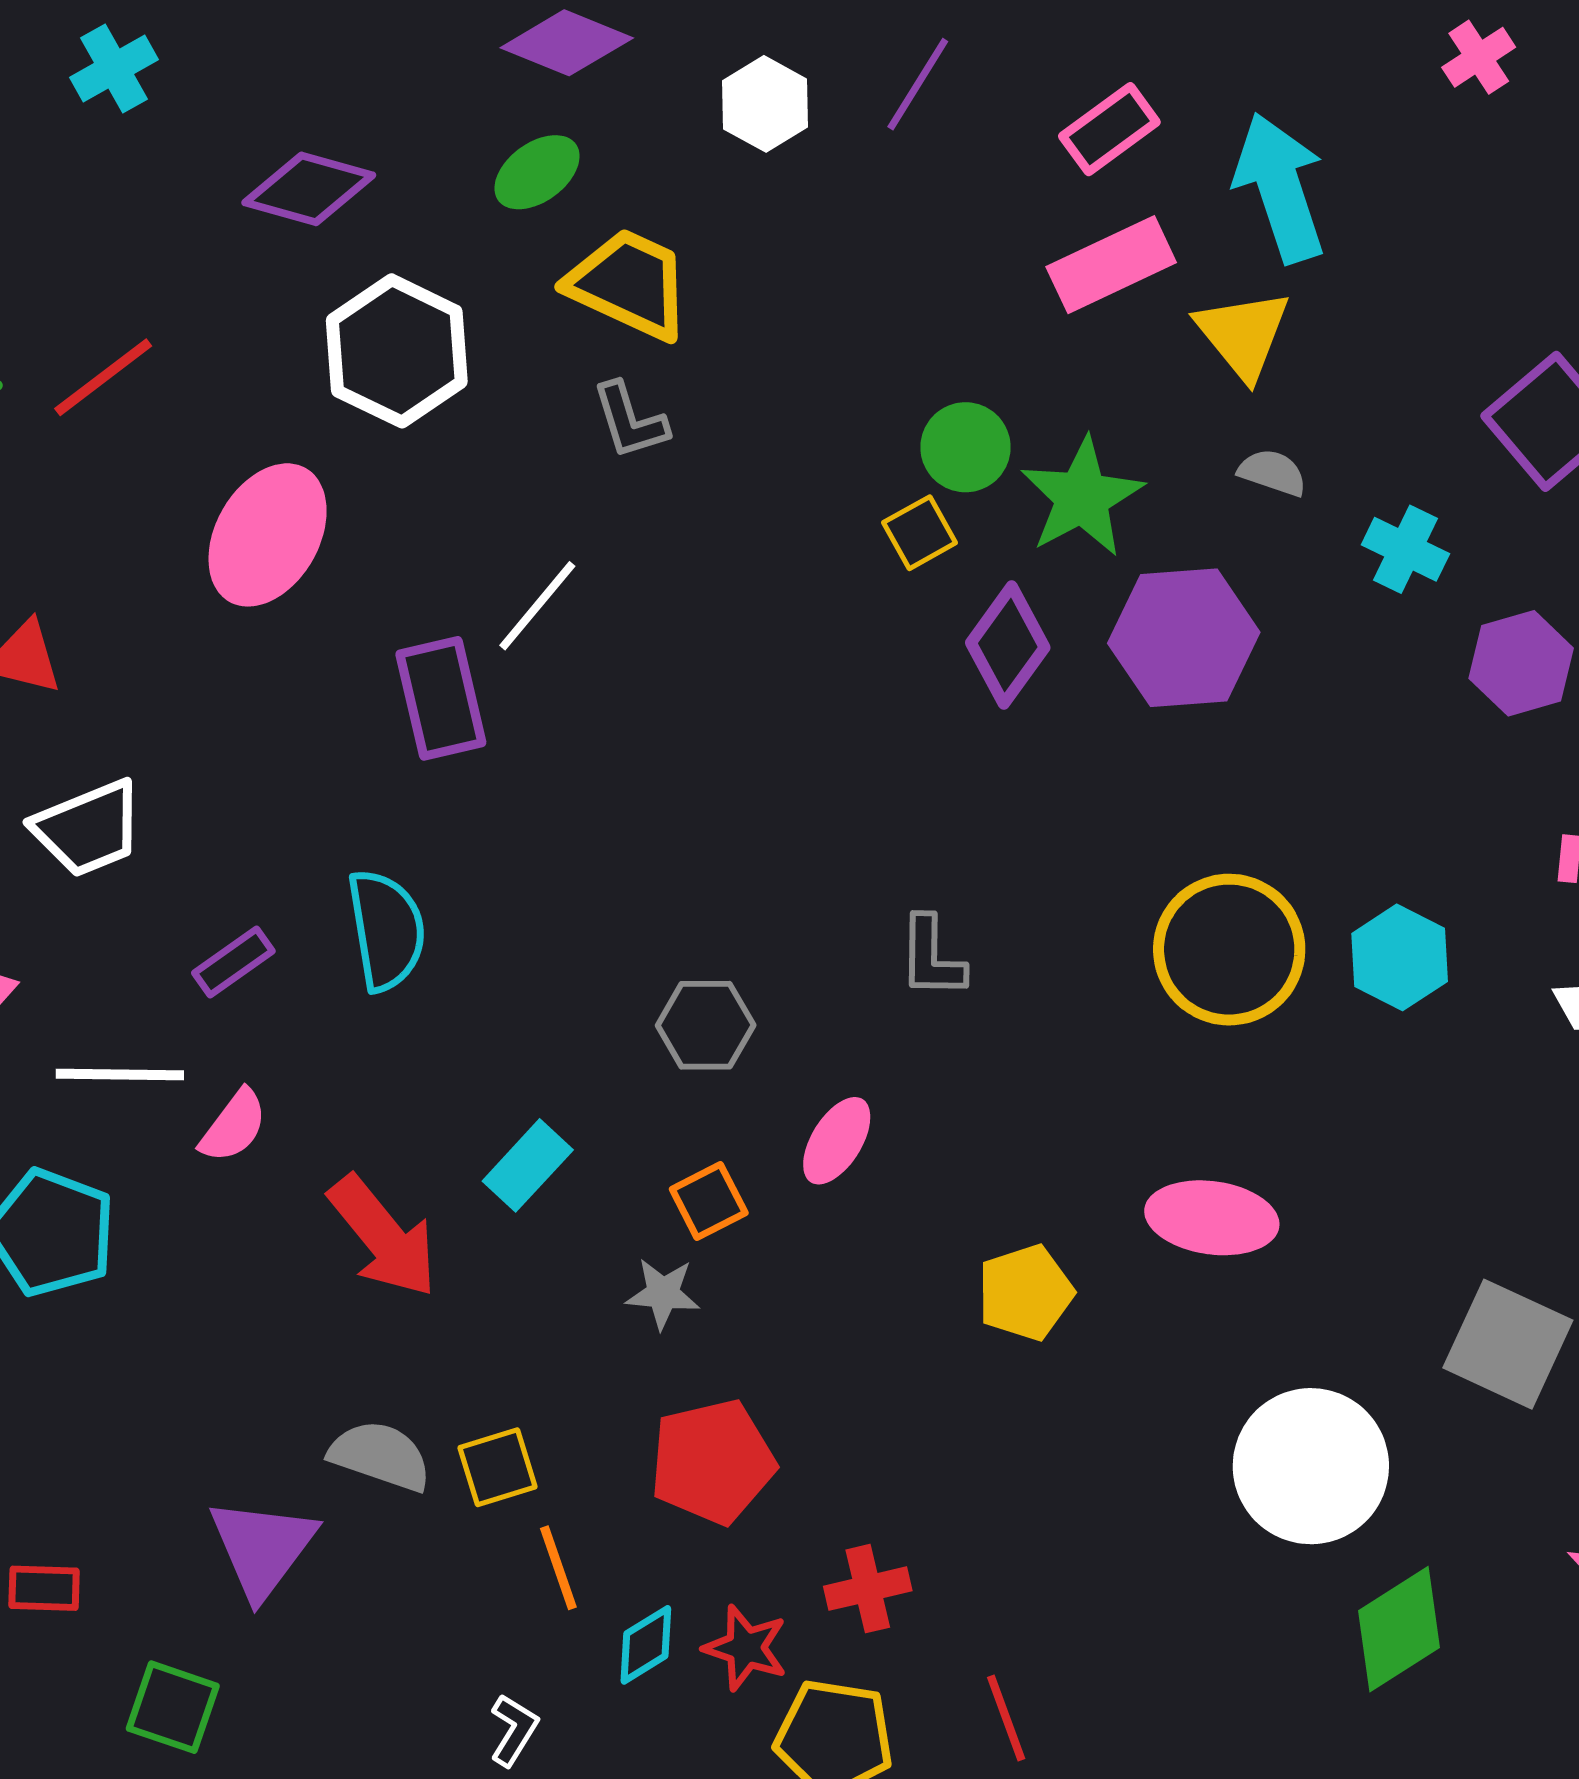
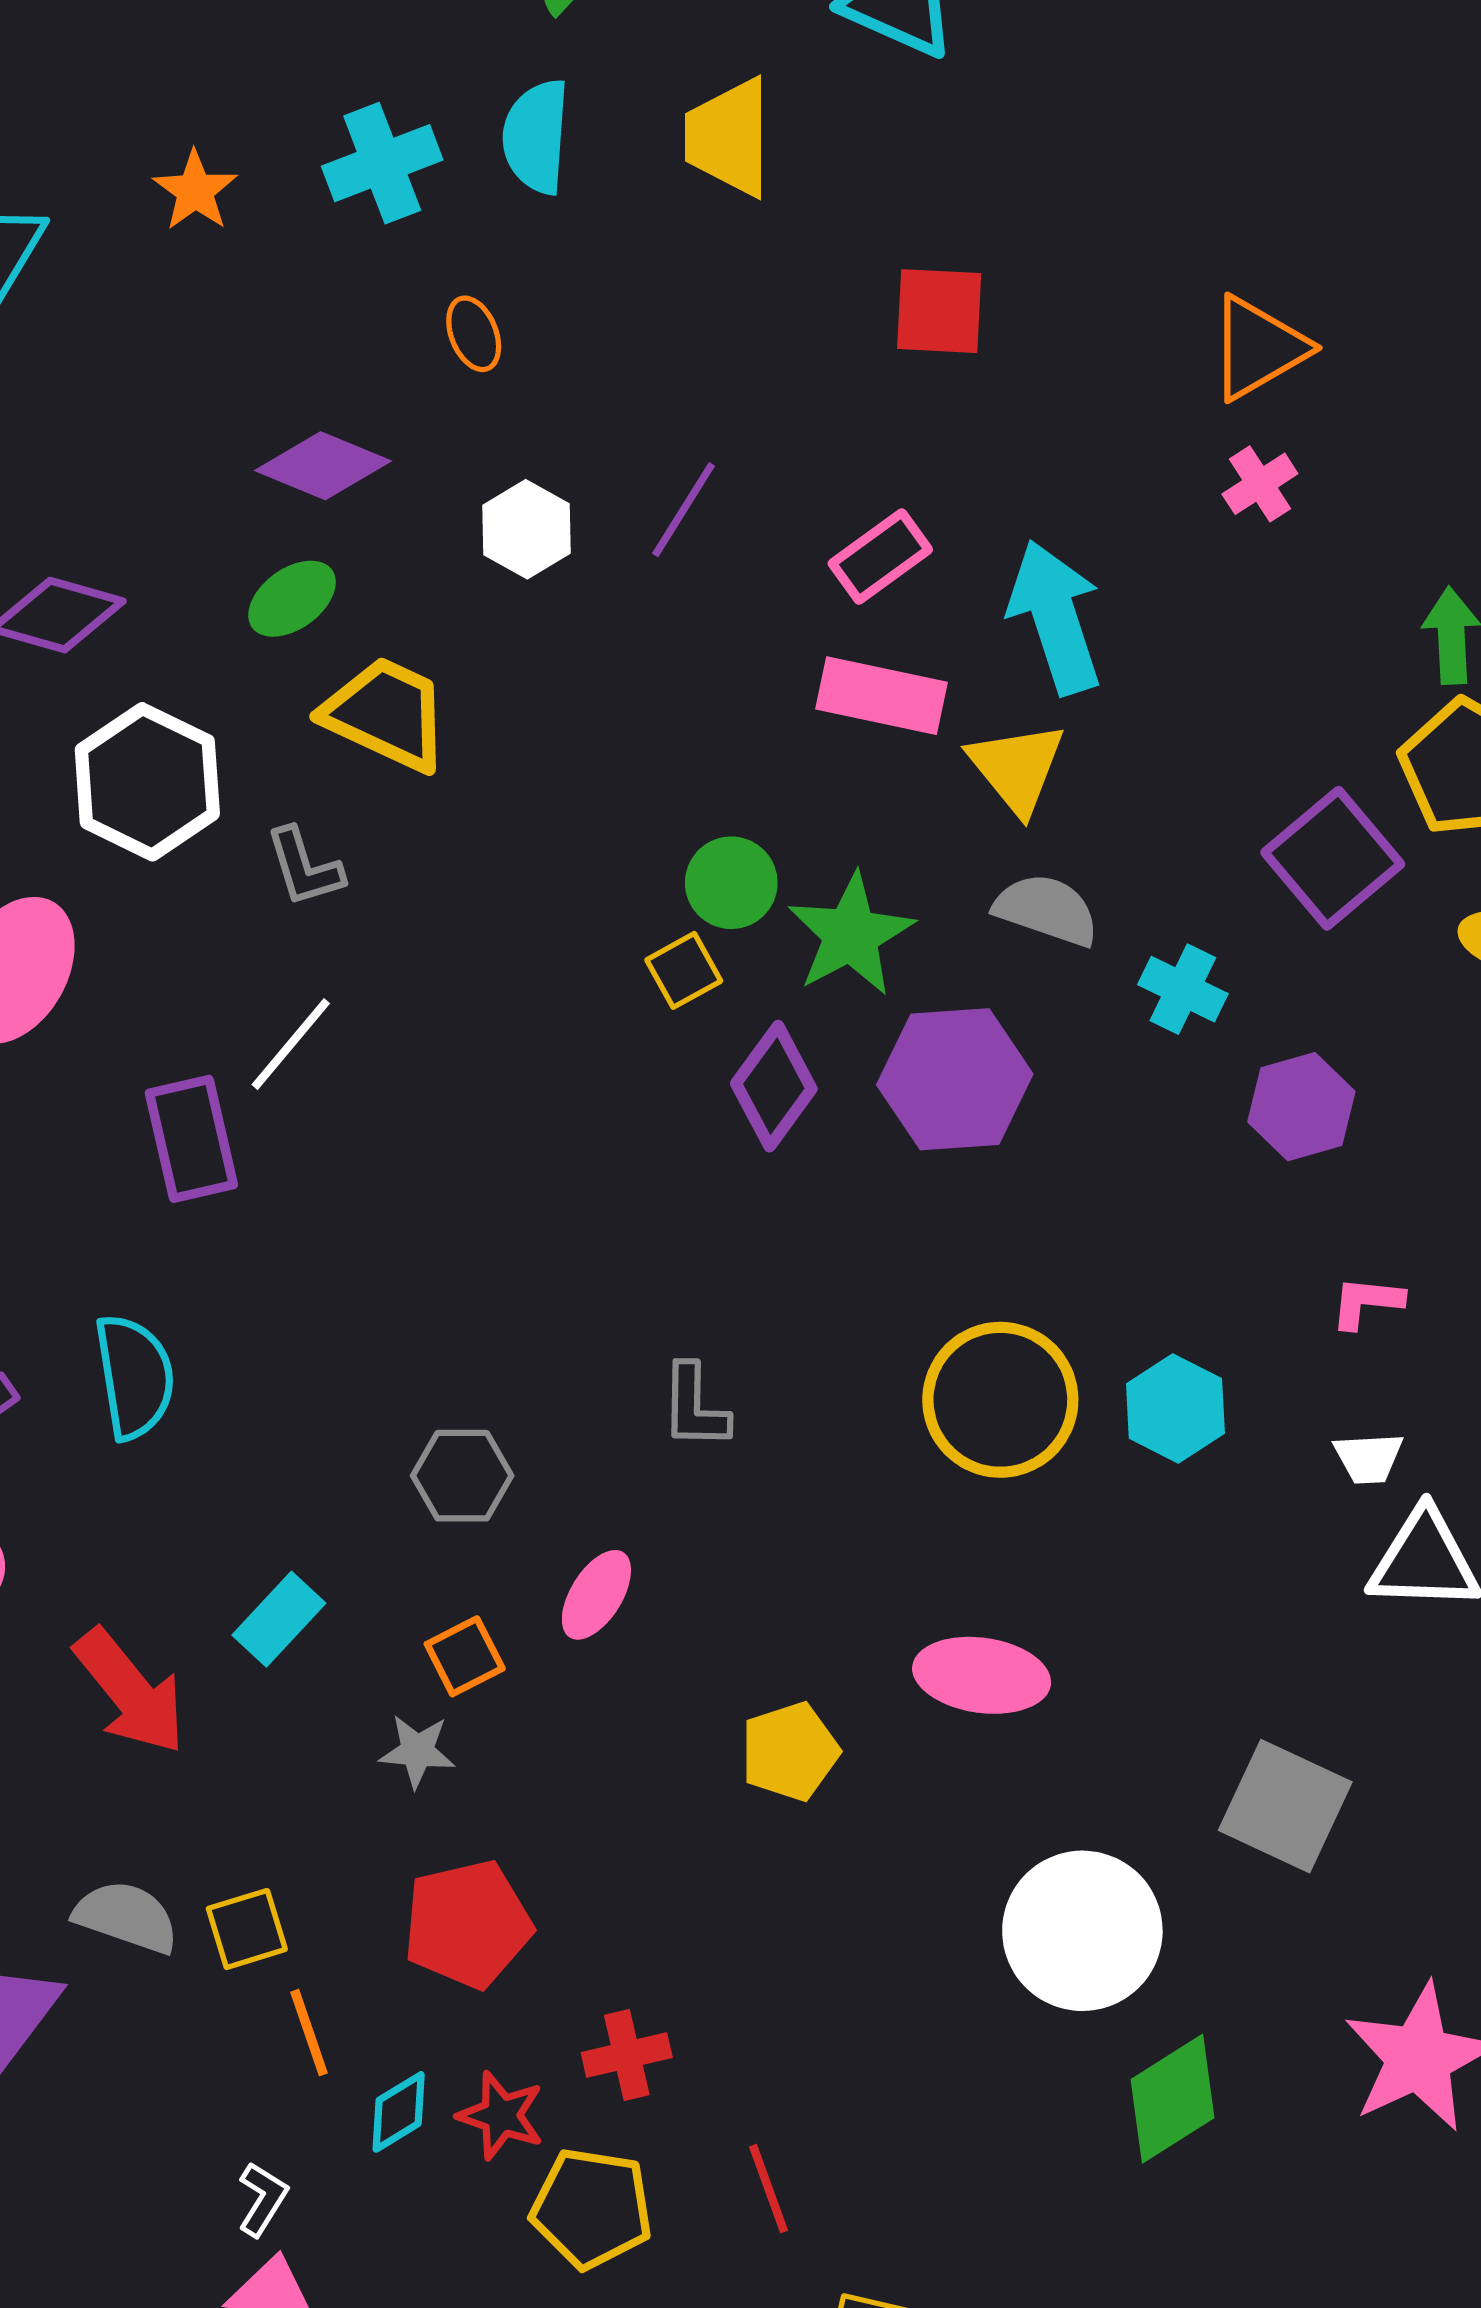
pink rectangle: (1111, 265) -> (882, 696), turned 37
gray L-shape: (630, 421) -> (304, 867), moved
gray semicircle: (1272, 472) -> (1047, 910), size x1.5

